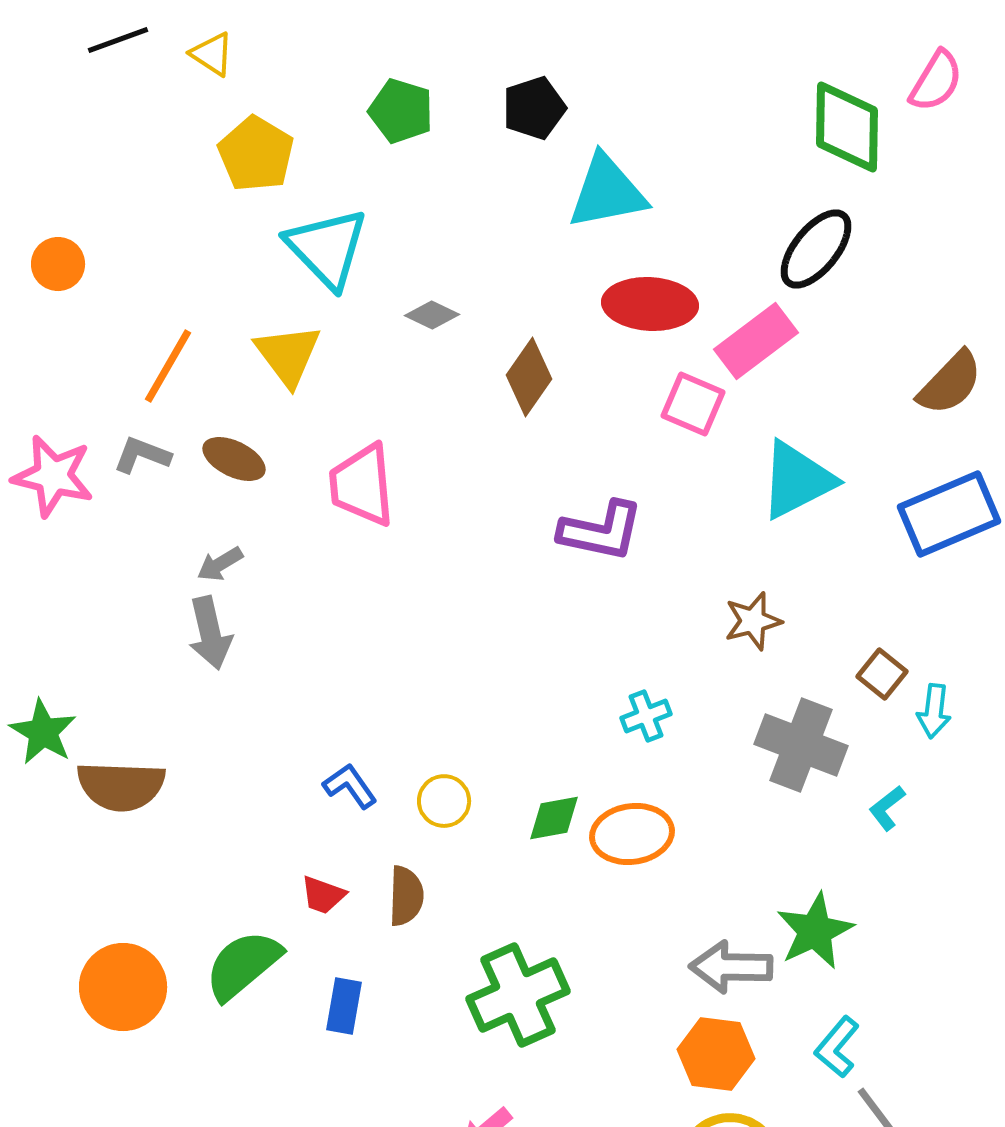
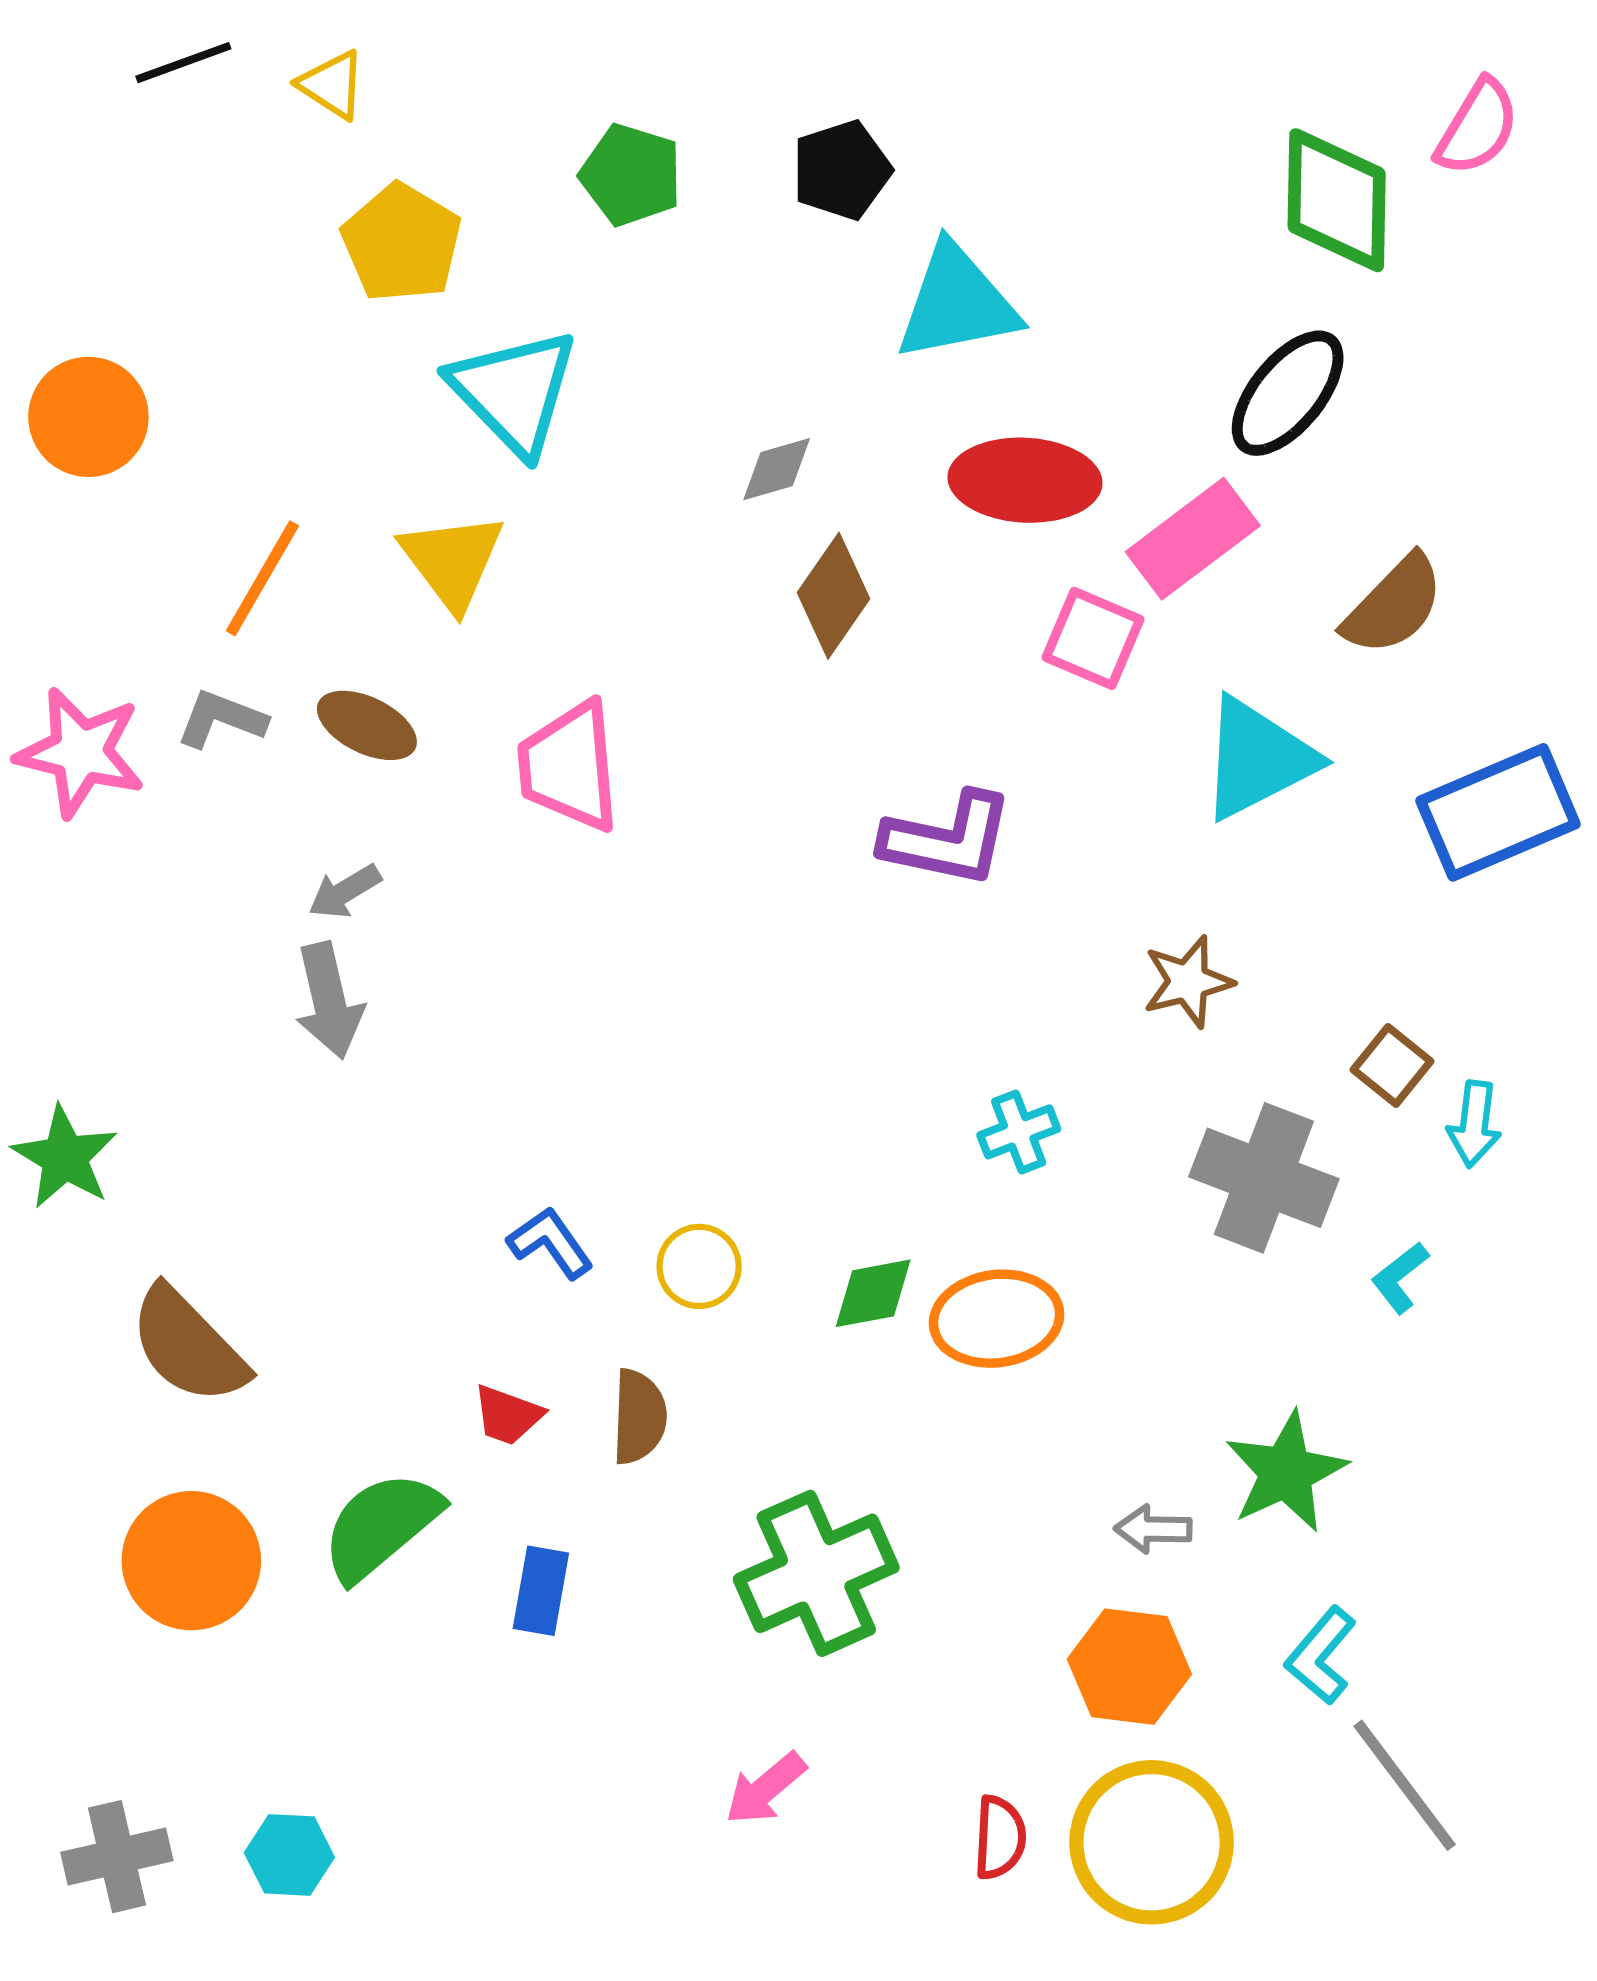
orange circle: (58, 264) -> (88, 417), size x1.4
gray diamond: (432, 315) -> (777, 469), moved, turned -42
brown semicircle: (950, 383) -> (1394, 605), moved
brown semicircle: (121, 786) -> (188, 1346), moved, turned 44
gray arrow: (731, 967) -> (1153, 1529), size x0.6

